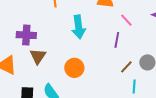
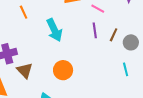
brown line: (126, 67) -> (114, 35), moved

